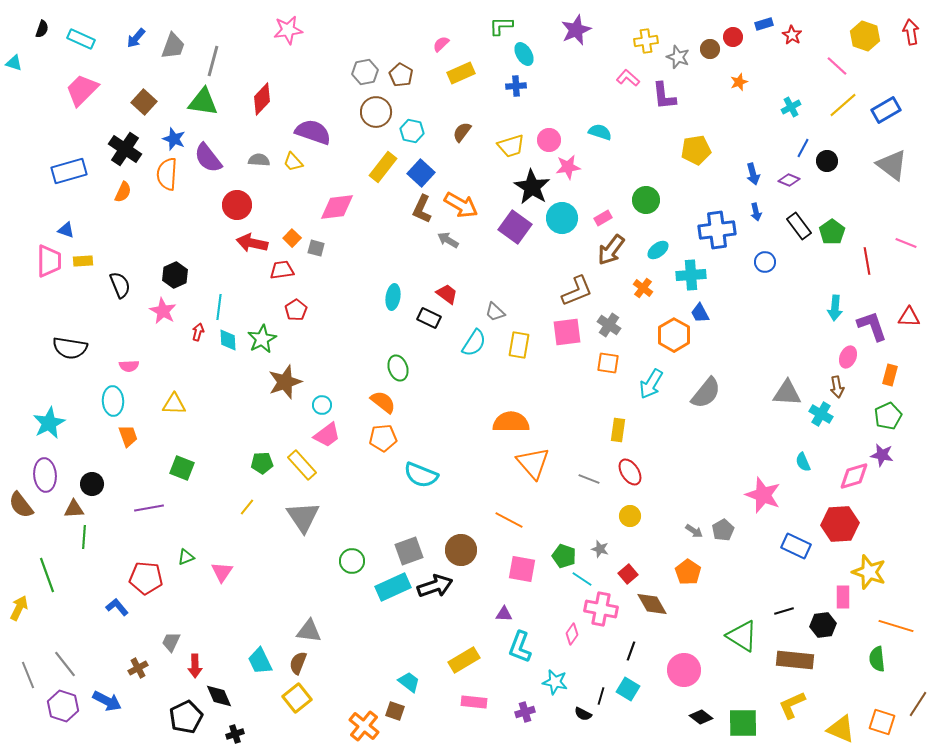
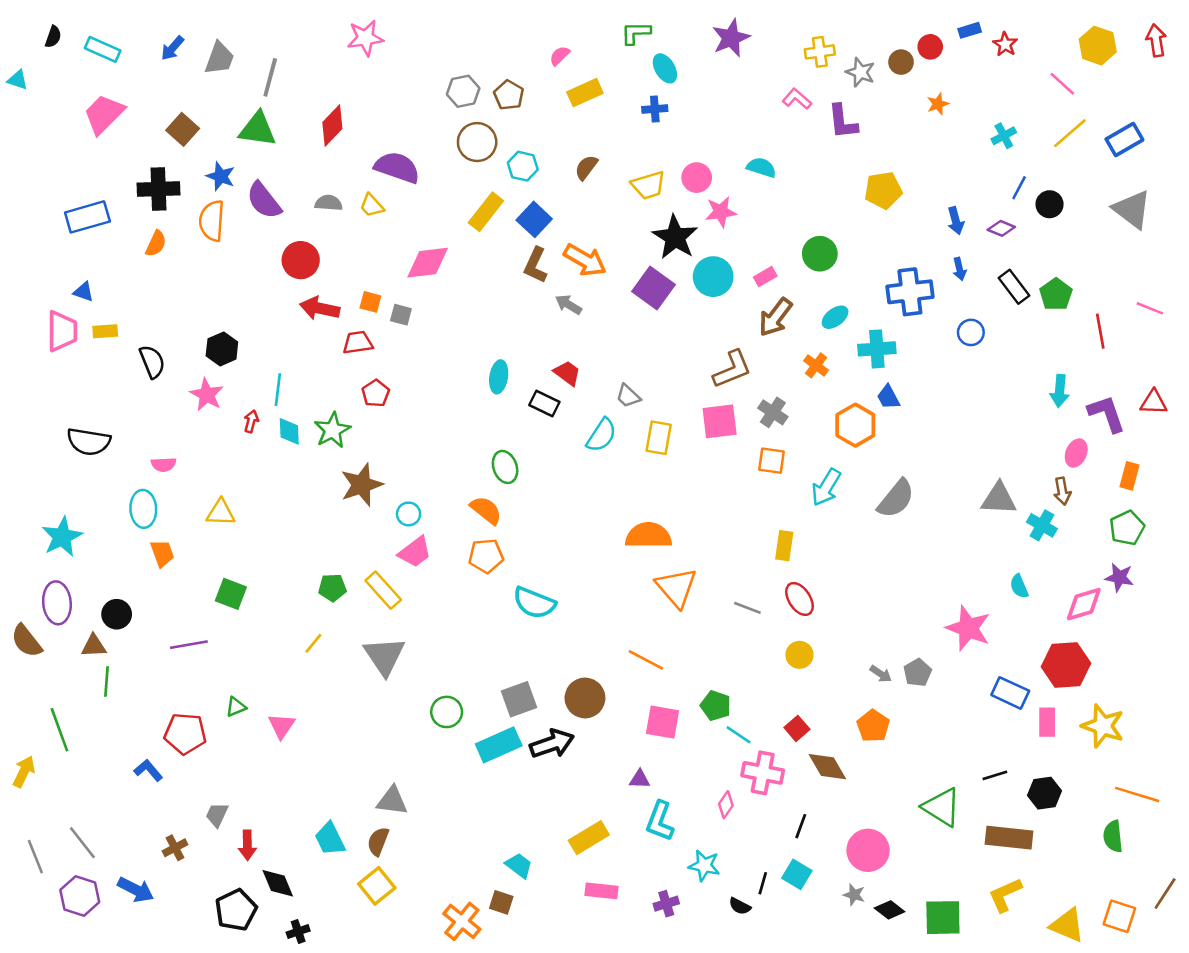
black cross: (125, 149) -> (158, 189), turned -36
orange square: (292, 238) -> (370, 302), turned -30
gray star: (600, 549) -> (854, 895), moved
pink rectangle: (843, 597) -> (1047, 722), moved

